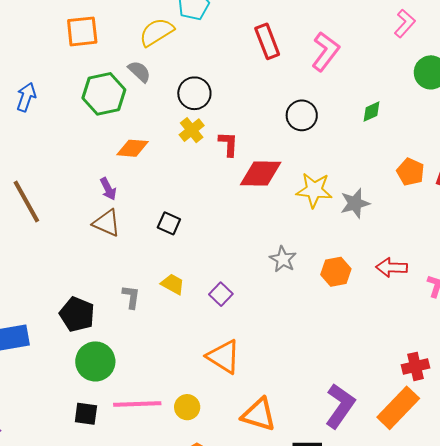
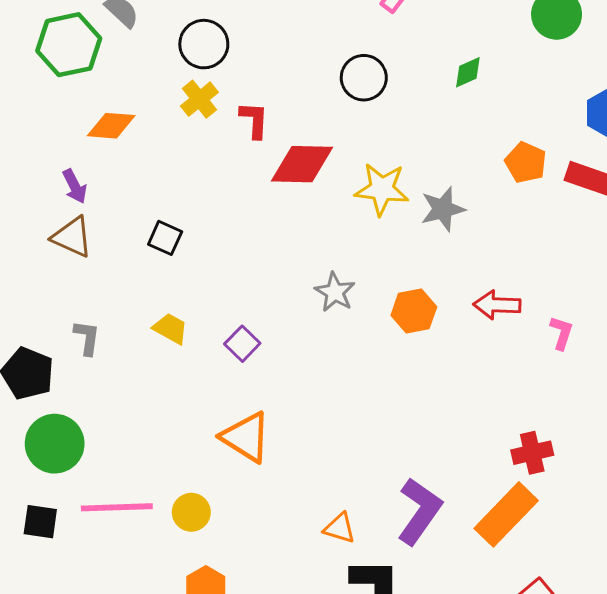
gray L-shape: (131, 297) -> (87, 338), moved
orange triangle: (259, 415) -> (340, 528), moved, size x0.6

